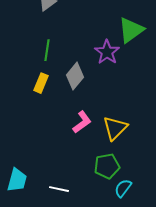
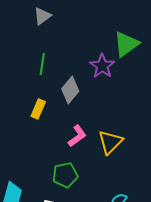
yellow rectangle: (41, 83) -> (38, 109), moved
green pentagon: (107, 166) -> (65, 175), moved

